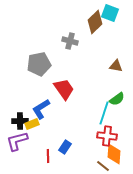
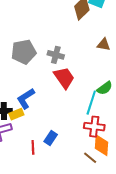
gray cross: (70, 41) -> (56, 55), moved
brown triangle: (116, 66) -> (104, 44), moved
red trapezoid: (64, 89) -> (64, 78), moved

